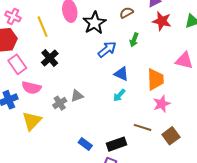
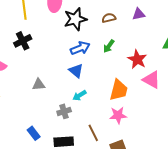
red star: (162, 21) -> (137, 59), moved
blue triangle: (121, 74) -> (76, 71), moved
gray cross: (60, 103) -> (64, 111), moved
brown line: (143, 127) -> (93, 133), turned 30

